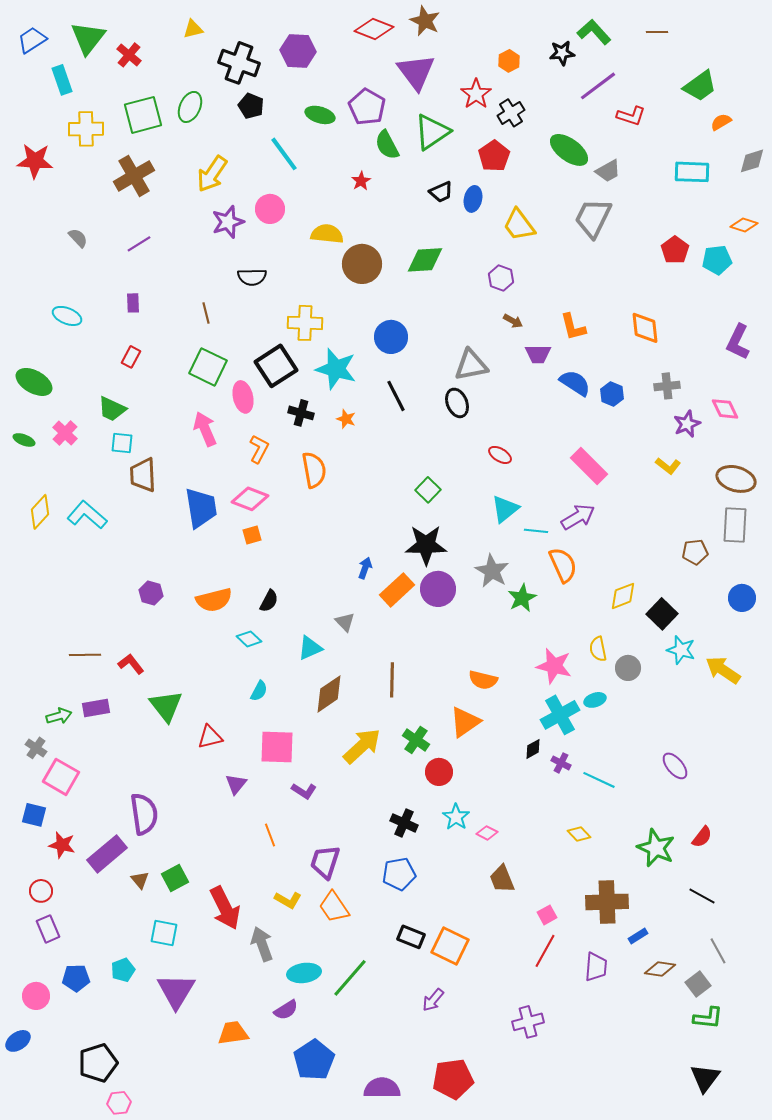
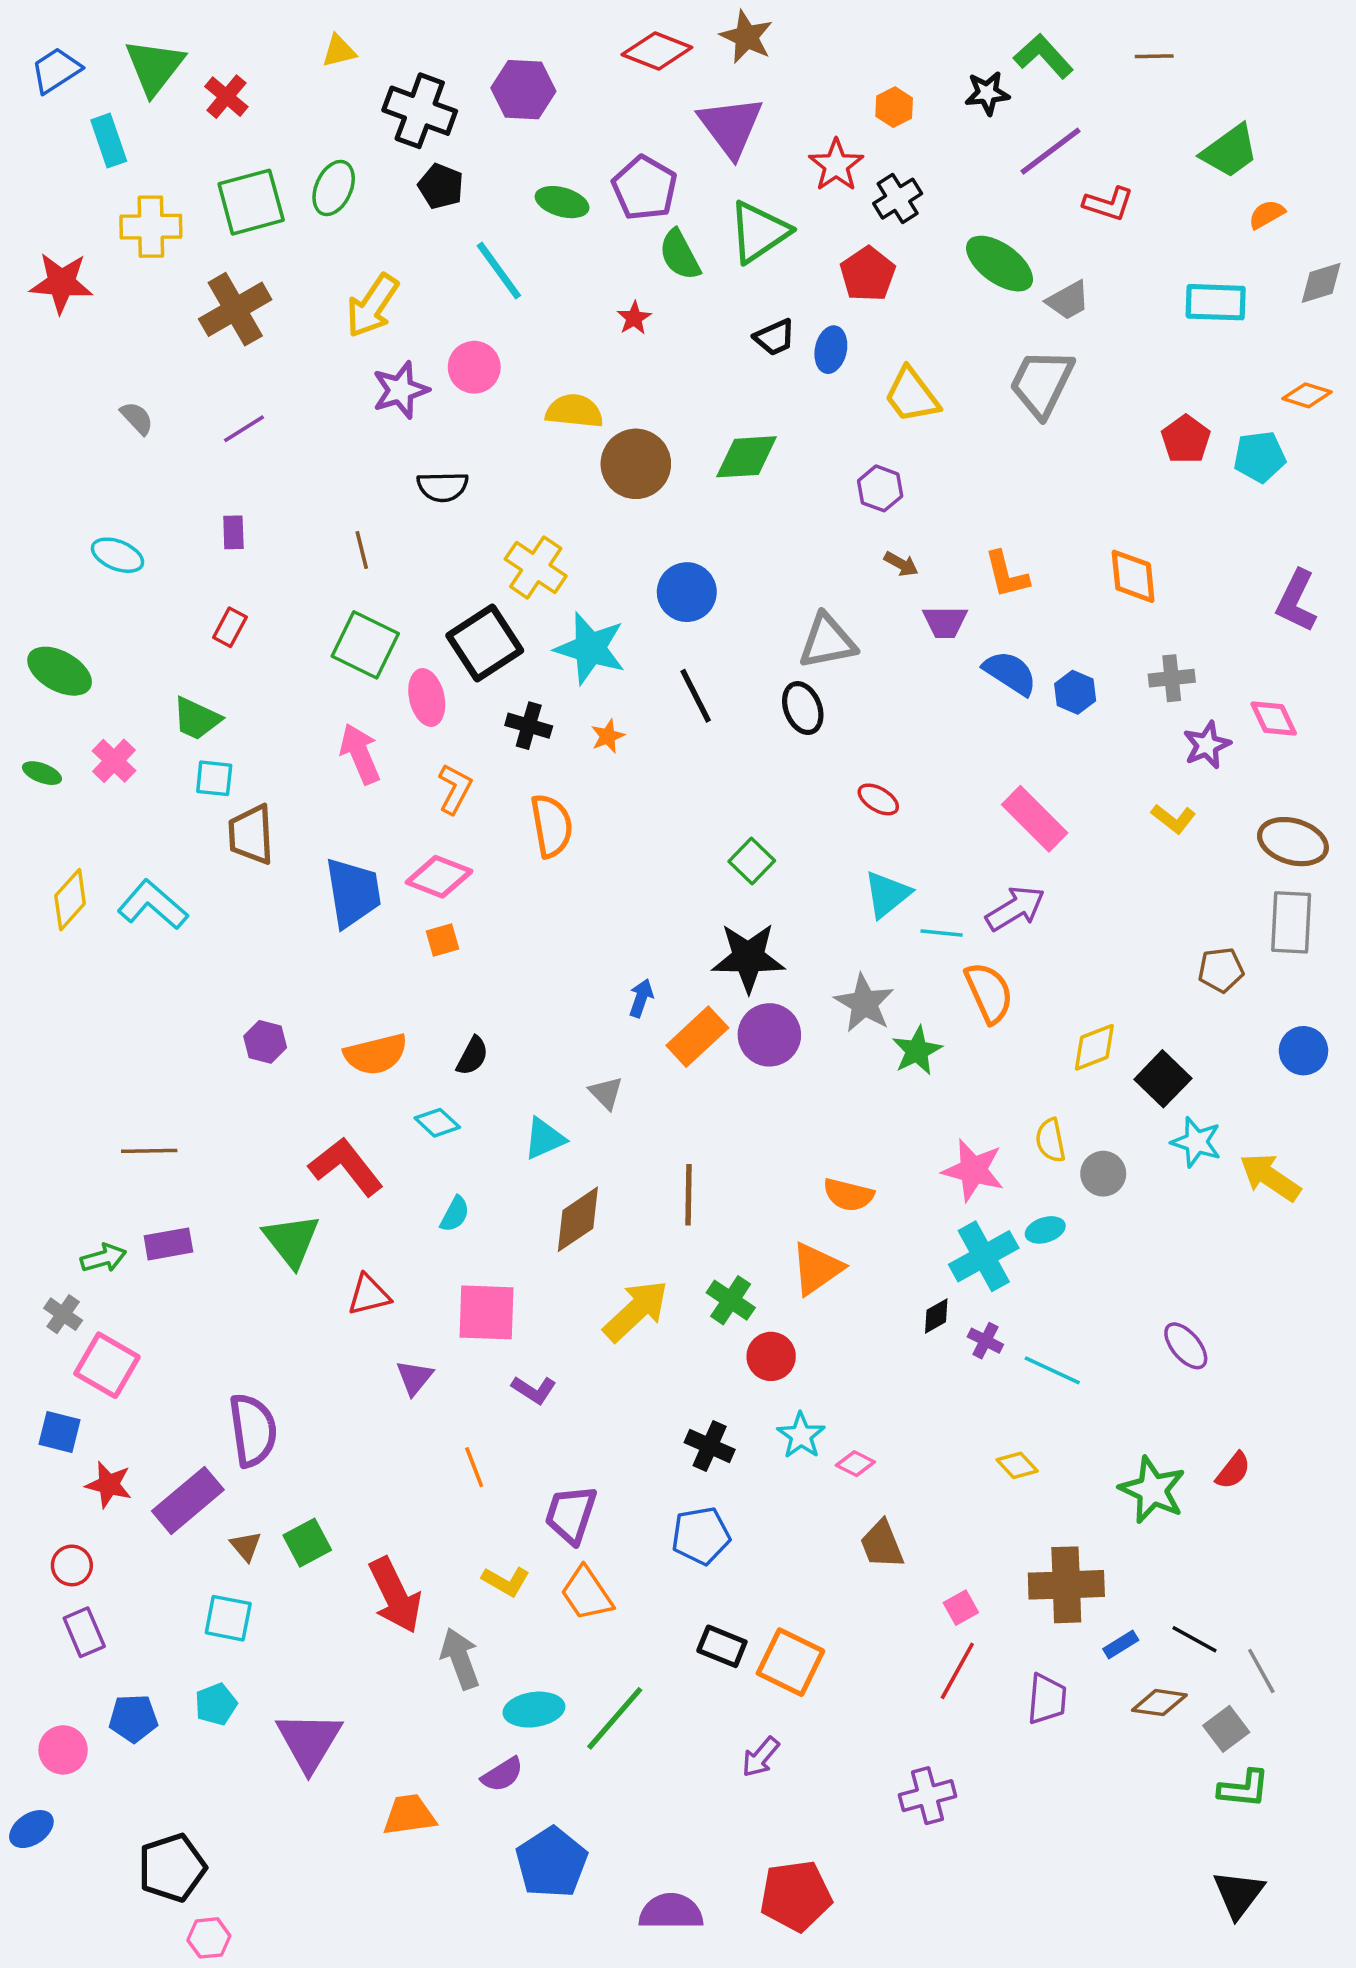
yellow cross: (305, 323) -> (536, 568), turned 32
orange star: (346, 419) -> (608, 736), turned 30
red L-shape: (131, 664) -> (346, 1167), moved, size x1.6
black line: (702, 896) -> (1195, 1639), moved
cyan square: (164, 933) -> (228, 1618), moved

